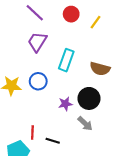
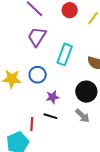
purple star: (65, 104) -> (53, 97), moved
black line: (53, 141) -> (50, 116), moved

